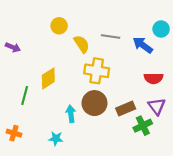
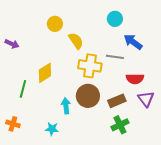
cyan circle: (161, 29) -> (115, 19), moved
gray line: (111, 37) -> (115, 57), moved
red semicircle: (154, 78) -> (135, 79), moved
green cross: (143, 126) -> (120, 125), moved

